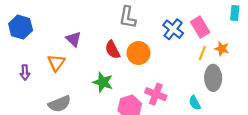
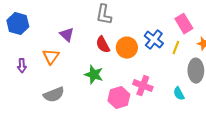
gray L-shape: (128, 17) -> (104, 15), moved
blue cross: (173, 29) -> (154, 40), moved
yellow line: (202, 53) -> (176, 48), moved

